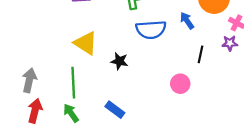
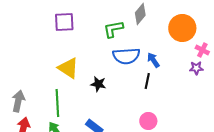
blue arrow: (187, 21) -> (153, 60), moved
black line: (200, 54) -> (147, 81), moved
pink circle: (180, 84) -> (148, 121), moved

